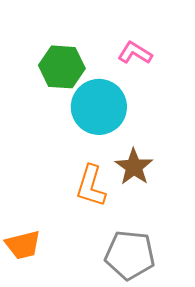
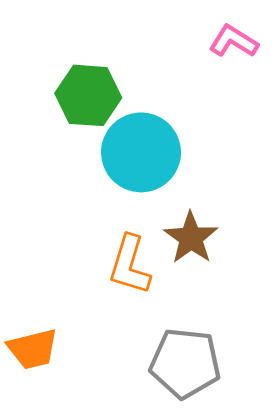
pink L-shape: (135, 53) -> (234, 41), moved

